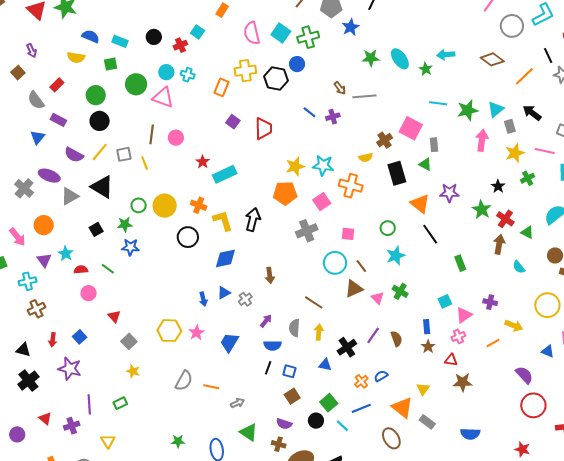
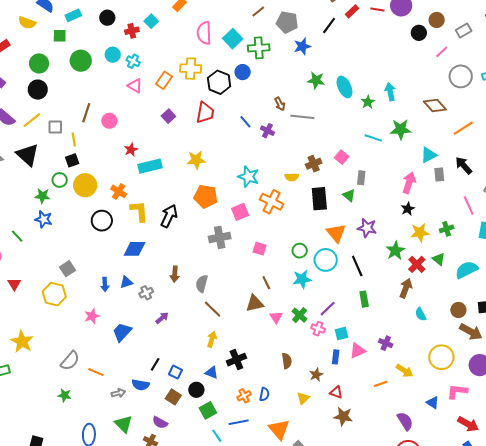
cyan rectangle: (120, 41) -> (73, 15), turned -56
cyan arrow: (446, 55) -> (390, 92), turned 72
pink triangle: (163, 97) -> (135, 86), moved, size x0.7
green star: (468, 110) -> (401, 129), moved
purple cross: (333, 117) -> (267, 131), turned 32
pink square: (411, 128) -> (342, 157), size x0.6
red trapezoid: (263, 129) -> (205, 113), moved
pink line: (545, 151) -> (469, 205), turned 42
yellow star: (515, 153) -> (420, 233), moved
yellow star: (295, 166) -> (196, 160), moved
black star: (498, 186) -> (408, 209), moved
black square: (96, 229) -> (72, 160), moved
green triangle: (527, 232) -> (439, 259), moved
black line: (430, 234) -> (357, 266), moved
cyan circle: (335, 263) -> (326, 260), moved
blue rectangle: (427, 327) -> (336, 357), moved
gray semicircle: (294, 328) -> (202, 284), moved
yellow hexagon: (169, 331) -> (54, 294), moved
purple line: (373, 335) -> (328, 309), moved
pink cross: (458, 336) -> (318, 329), moved, turned 32
gray square: (129, 341) -> (68, 269), moved
blue semicircle: (273, 345) -> (141, 385), moved
yellow star: (133, 371) -> (22, 342), size x1.6
blue semicircle: (381, 376) -> (264, 394), turned 120
yellow triangle: (423, 389) -> (303, 398), moved
brown square: (292, 396) -> (173, 397), turned -35
black circle: (316, 421) -> (196, 390), moved
green star: (178, 441) -> (65, 395), moved

